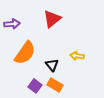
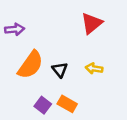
red triangle: (52, 19) -> (92, 23), moved
black triangle: (52, 65) -> (60, 70), moved

